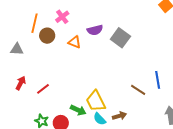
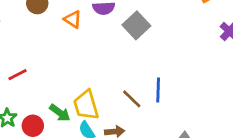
blue line: (158, 80) -> (158, 90), moved
brown line: (138, 90) -> (132, 99), moved

